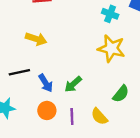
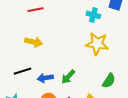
blue arrow: (46, 83) -> (45, 78), turned 119

